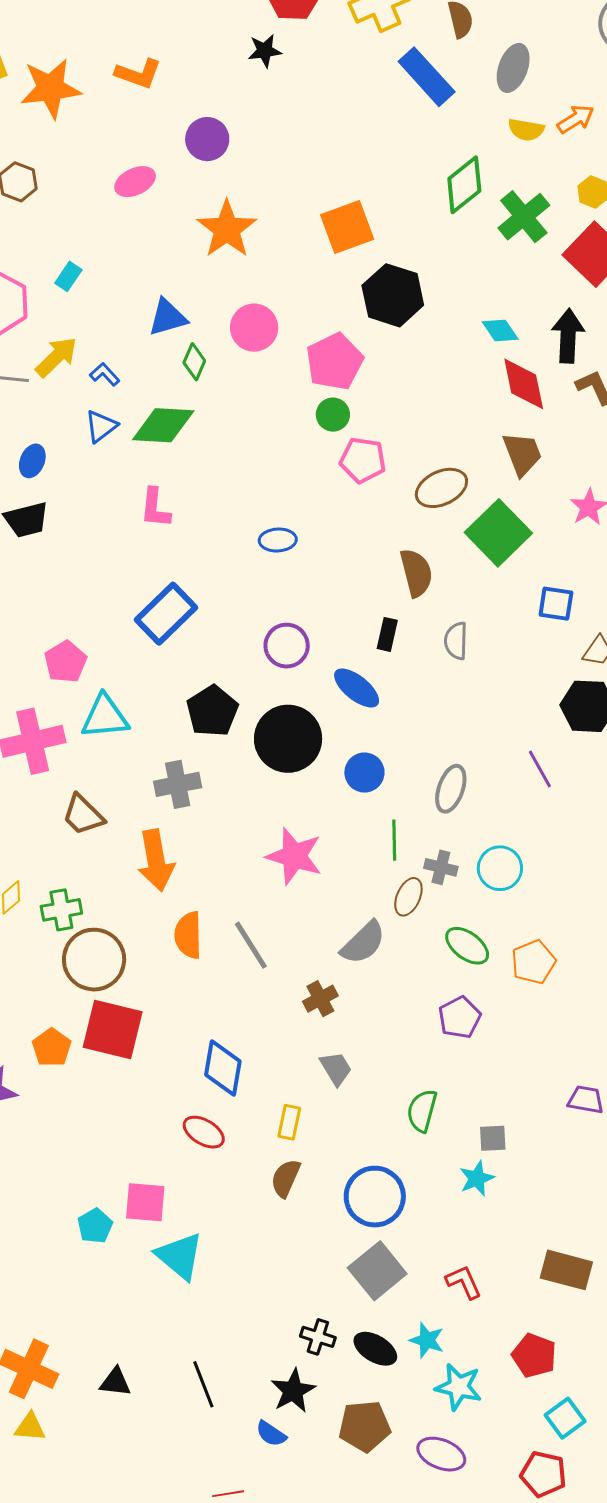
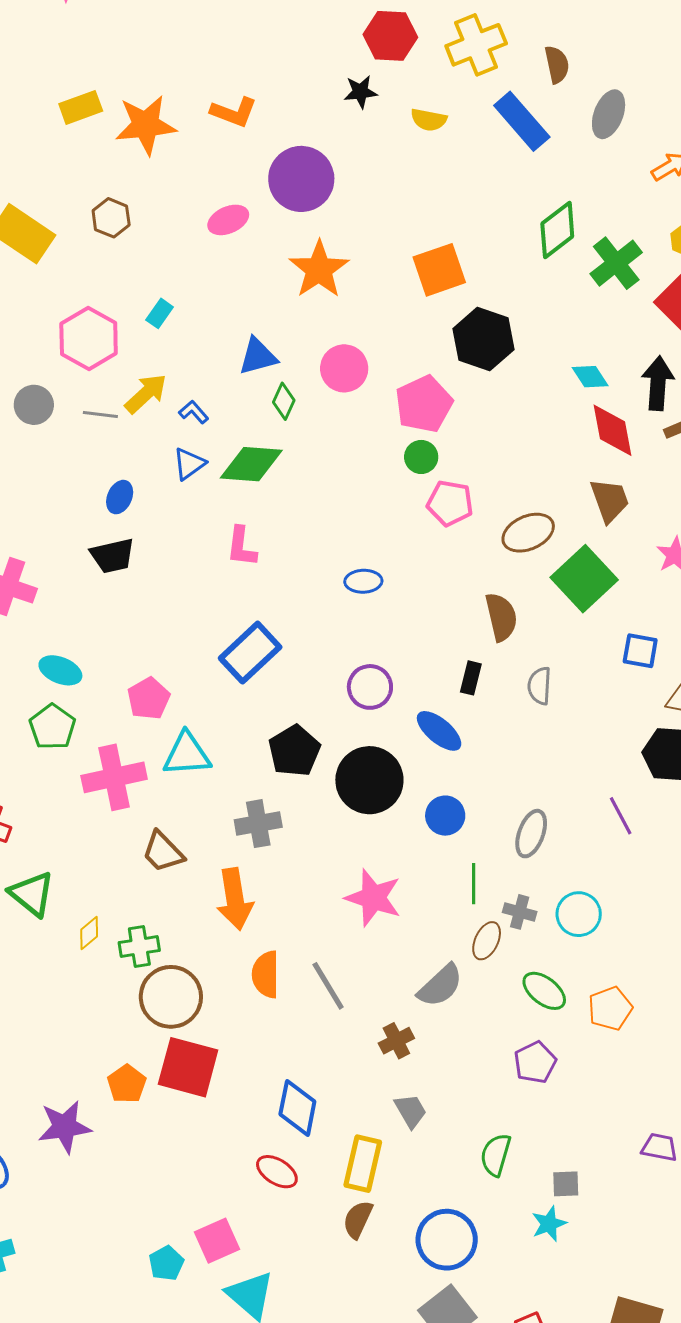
yellow semicircle: (526, 130) -> (429, 120), moved
purple circle: (207, 139) -> (301, 179), size x1.5
yellow rectangle: (289, 1122) -> (363, 1164), size x1.6
pink square: (145, 1202) -> (217, 1241), turned -30

